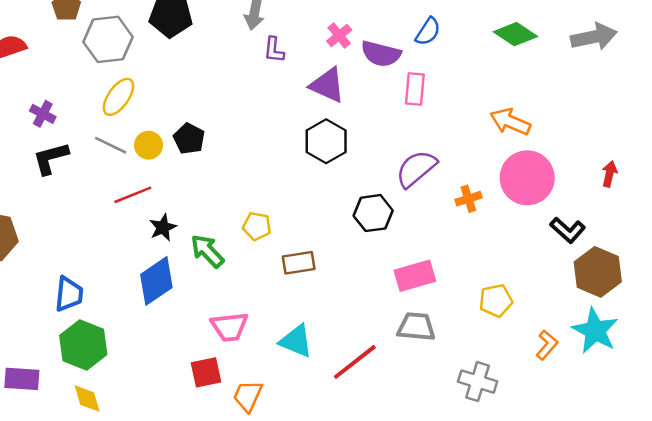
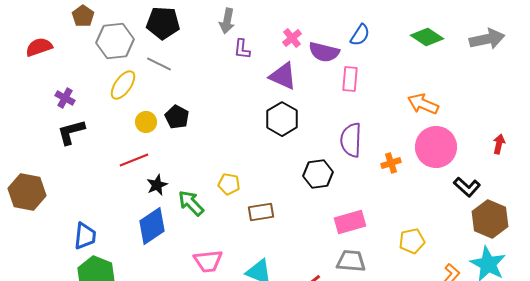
gray line: (111, 145) -> (159, 64), moved
purple semicircle: (416, 169) -> (351, 140), turned -48

